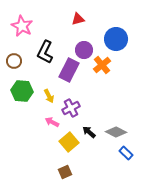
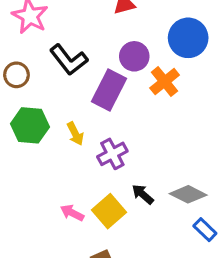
black L-shape: (45, 52) -> (69, 60), turned -65
pink arrow: (52, 122) -> (72, 213), moved

